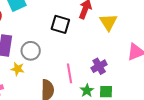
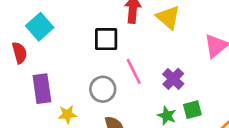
gray circle: (31, 51) -> (103, 89), moved
pink line: (69, 73) -> (134, 71), moved

